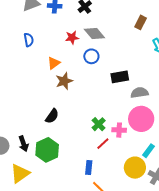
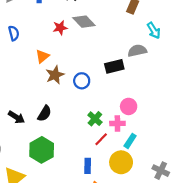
blue circle: (91, 56) -> (82, 81), moved
gray semicircle: (139, 93) -> (137, 51), moved
pink circle: (141, 119) -> (129, 106), moved, size x0.6
black arrow: (24, 144) -> (16, 117), moved, turned -35
cyan rectangle: (148, 151) -> (130, 141), moved
yellow circle: (135, 168) -> (121, 162), moved

